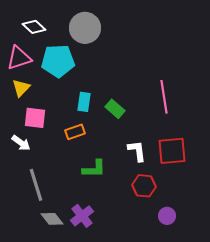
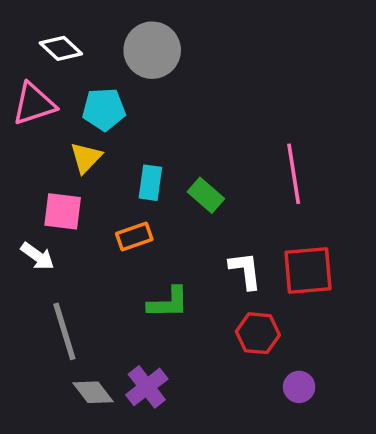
cyan pentagon: (58, 61) -> (104, 109), size x0.7
yellow triangle: (21, 88) -> (86, 158), moved

